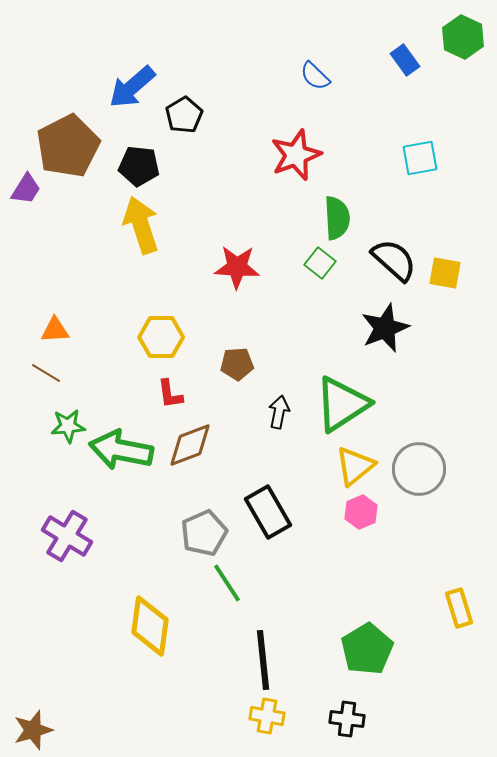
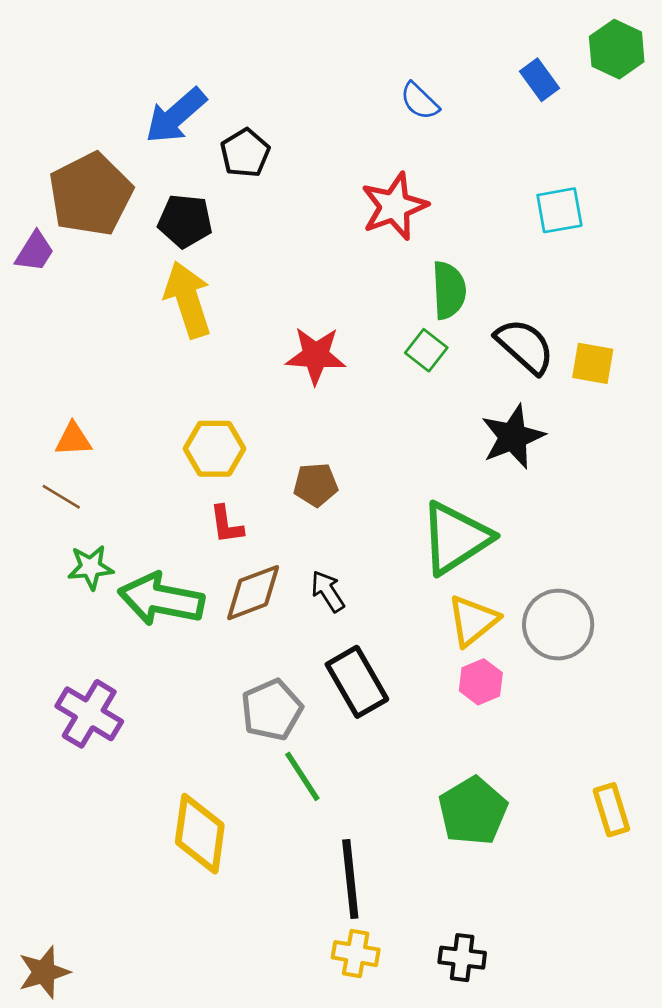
black arrow: (279, 412) -> (328, 591), moved, turned -44
green pentagon: (367, 649) -> (473, 811), moved

